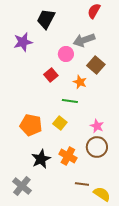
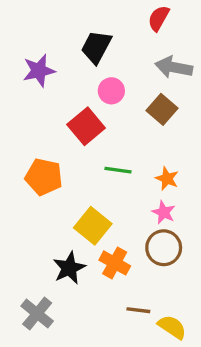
black trapezoid: (46, 19) -> (96, 47), moved
gray arrow: (84, 40) -> (174, 67), moved, turned 30
red square: (51, 75) -> (86, 126), size x1.5
orange star: (80, 82) -> (167, 179), moved
yellow square: (60, 123) -> (93, 226), moved, size x1.5
orange pentagon: (31, 125) -> (44, 177), moved

